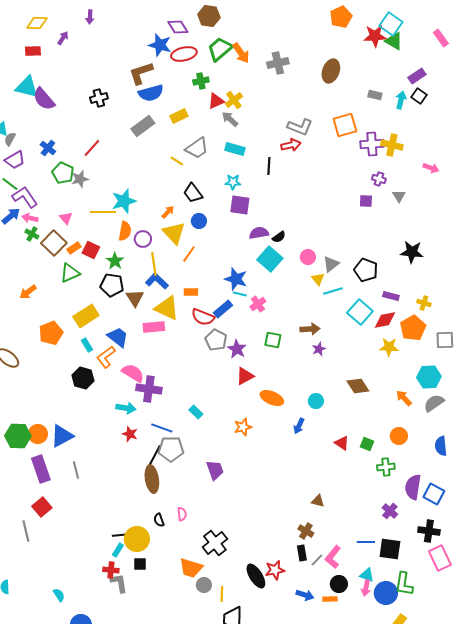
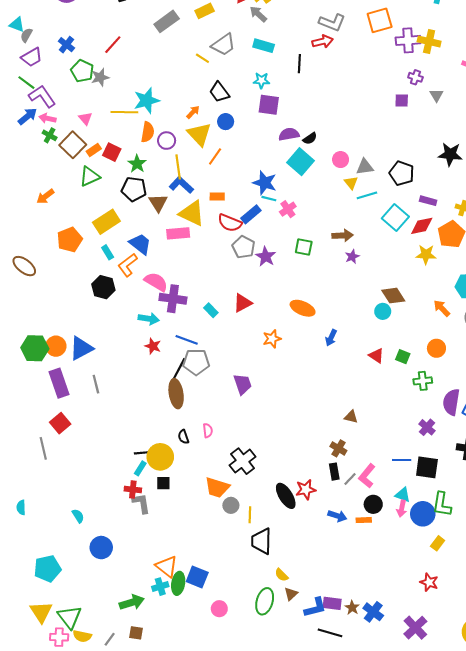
gray triangle: (331, 264) -> (365, 167), turned 30
red triangle: (245, 376) -> (242, 303), moved
cyan circle: (316, 401) -> (383, 311), moved
cyan rectangle: (196, 412) -> (211, 310), moved

